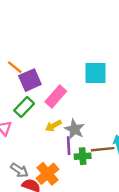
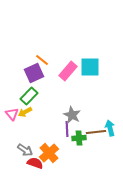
orange line: (15, 67) -> (42, 60), moved
pink rectangle: (56, 96) -> (68, 71), moved
yellow arrow: (53, 126) -> (25, 112), moved

